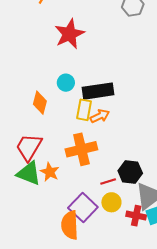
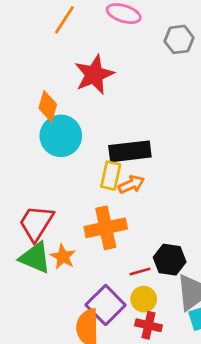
cyan circle: (66, 83) -> (61, 136), moved, size x1.8
orange diamond: (40, 103) -> (48, 106), moved
red cross: (136, 216) -> (149, 325), moved

